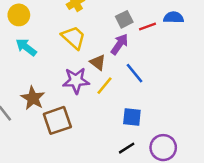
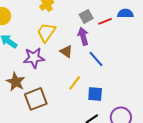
yellow trapezoid: (74, 37) -> (46, 32), turned -95
purple arrow: (120, 44) -> (83, 36), turned -48
purple star: (76, 81) -> (34, 58), moved
yellow line: (104, 86) -> (75, 83), moved

